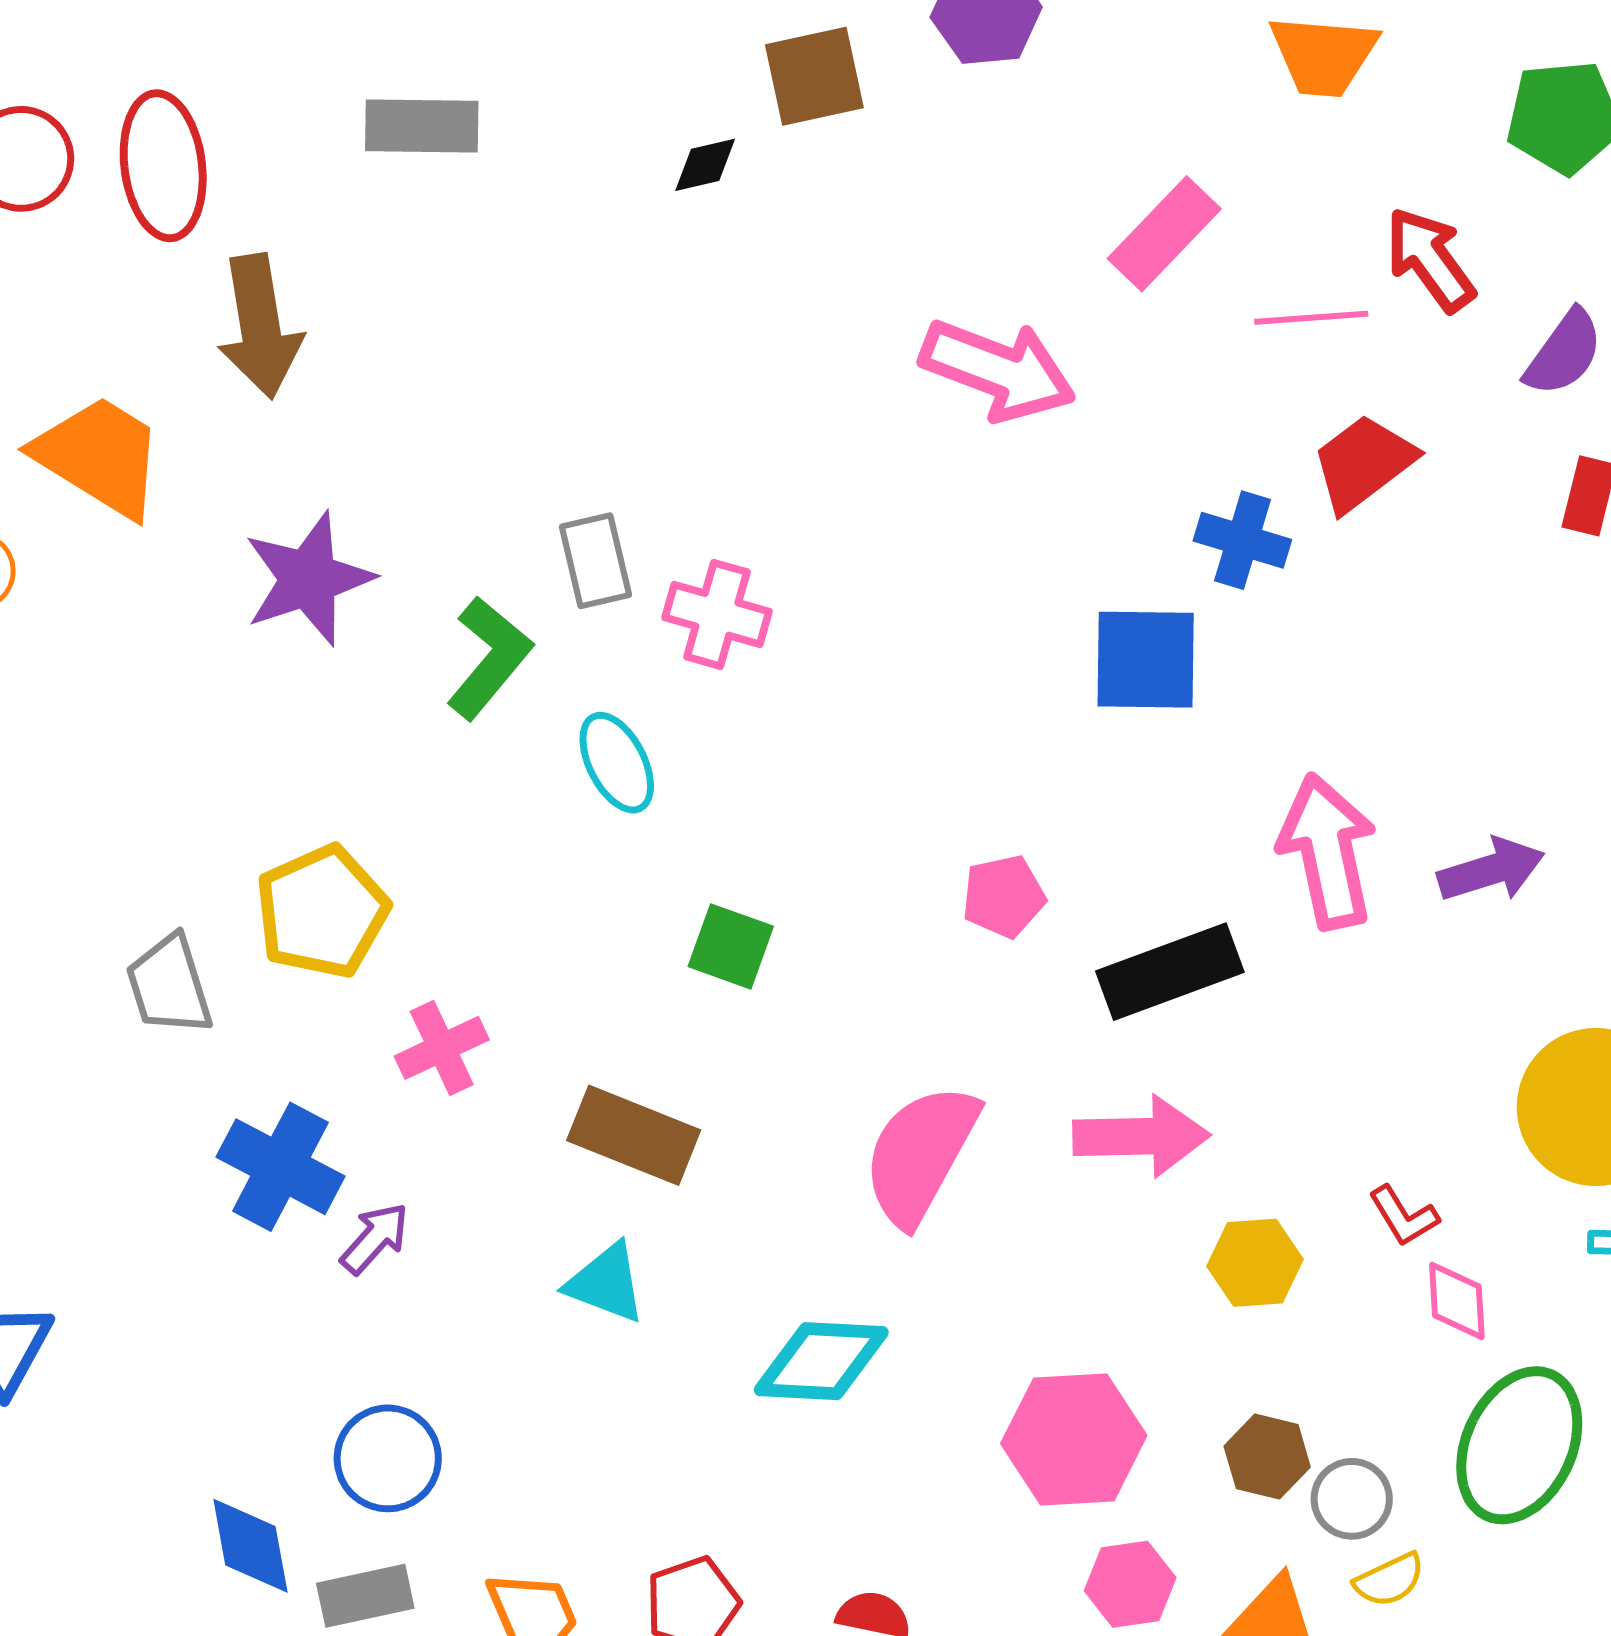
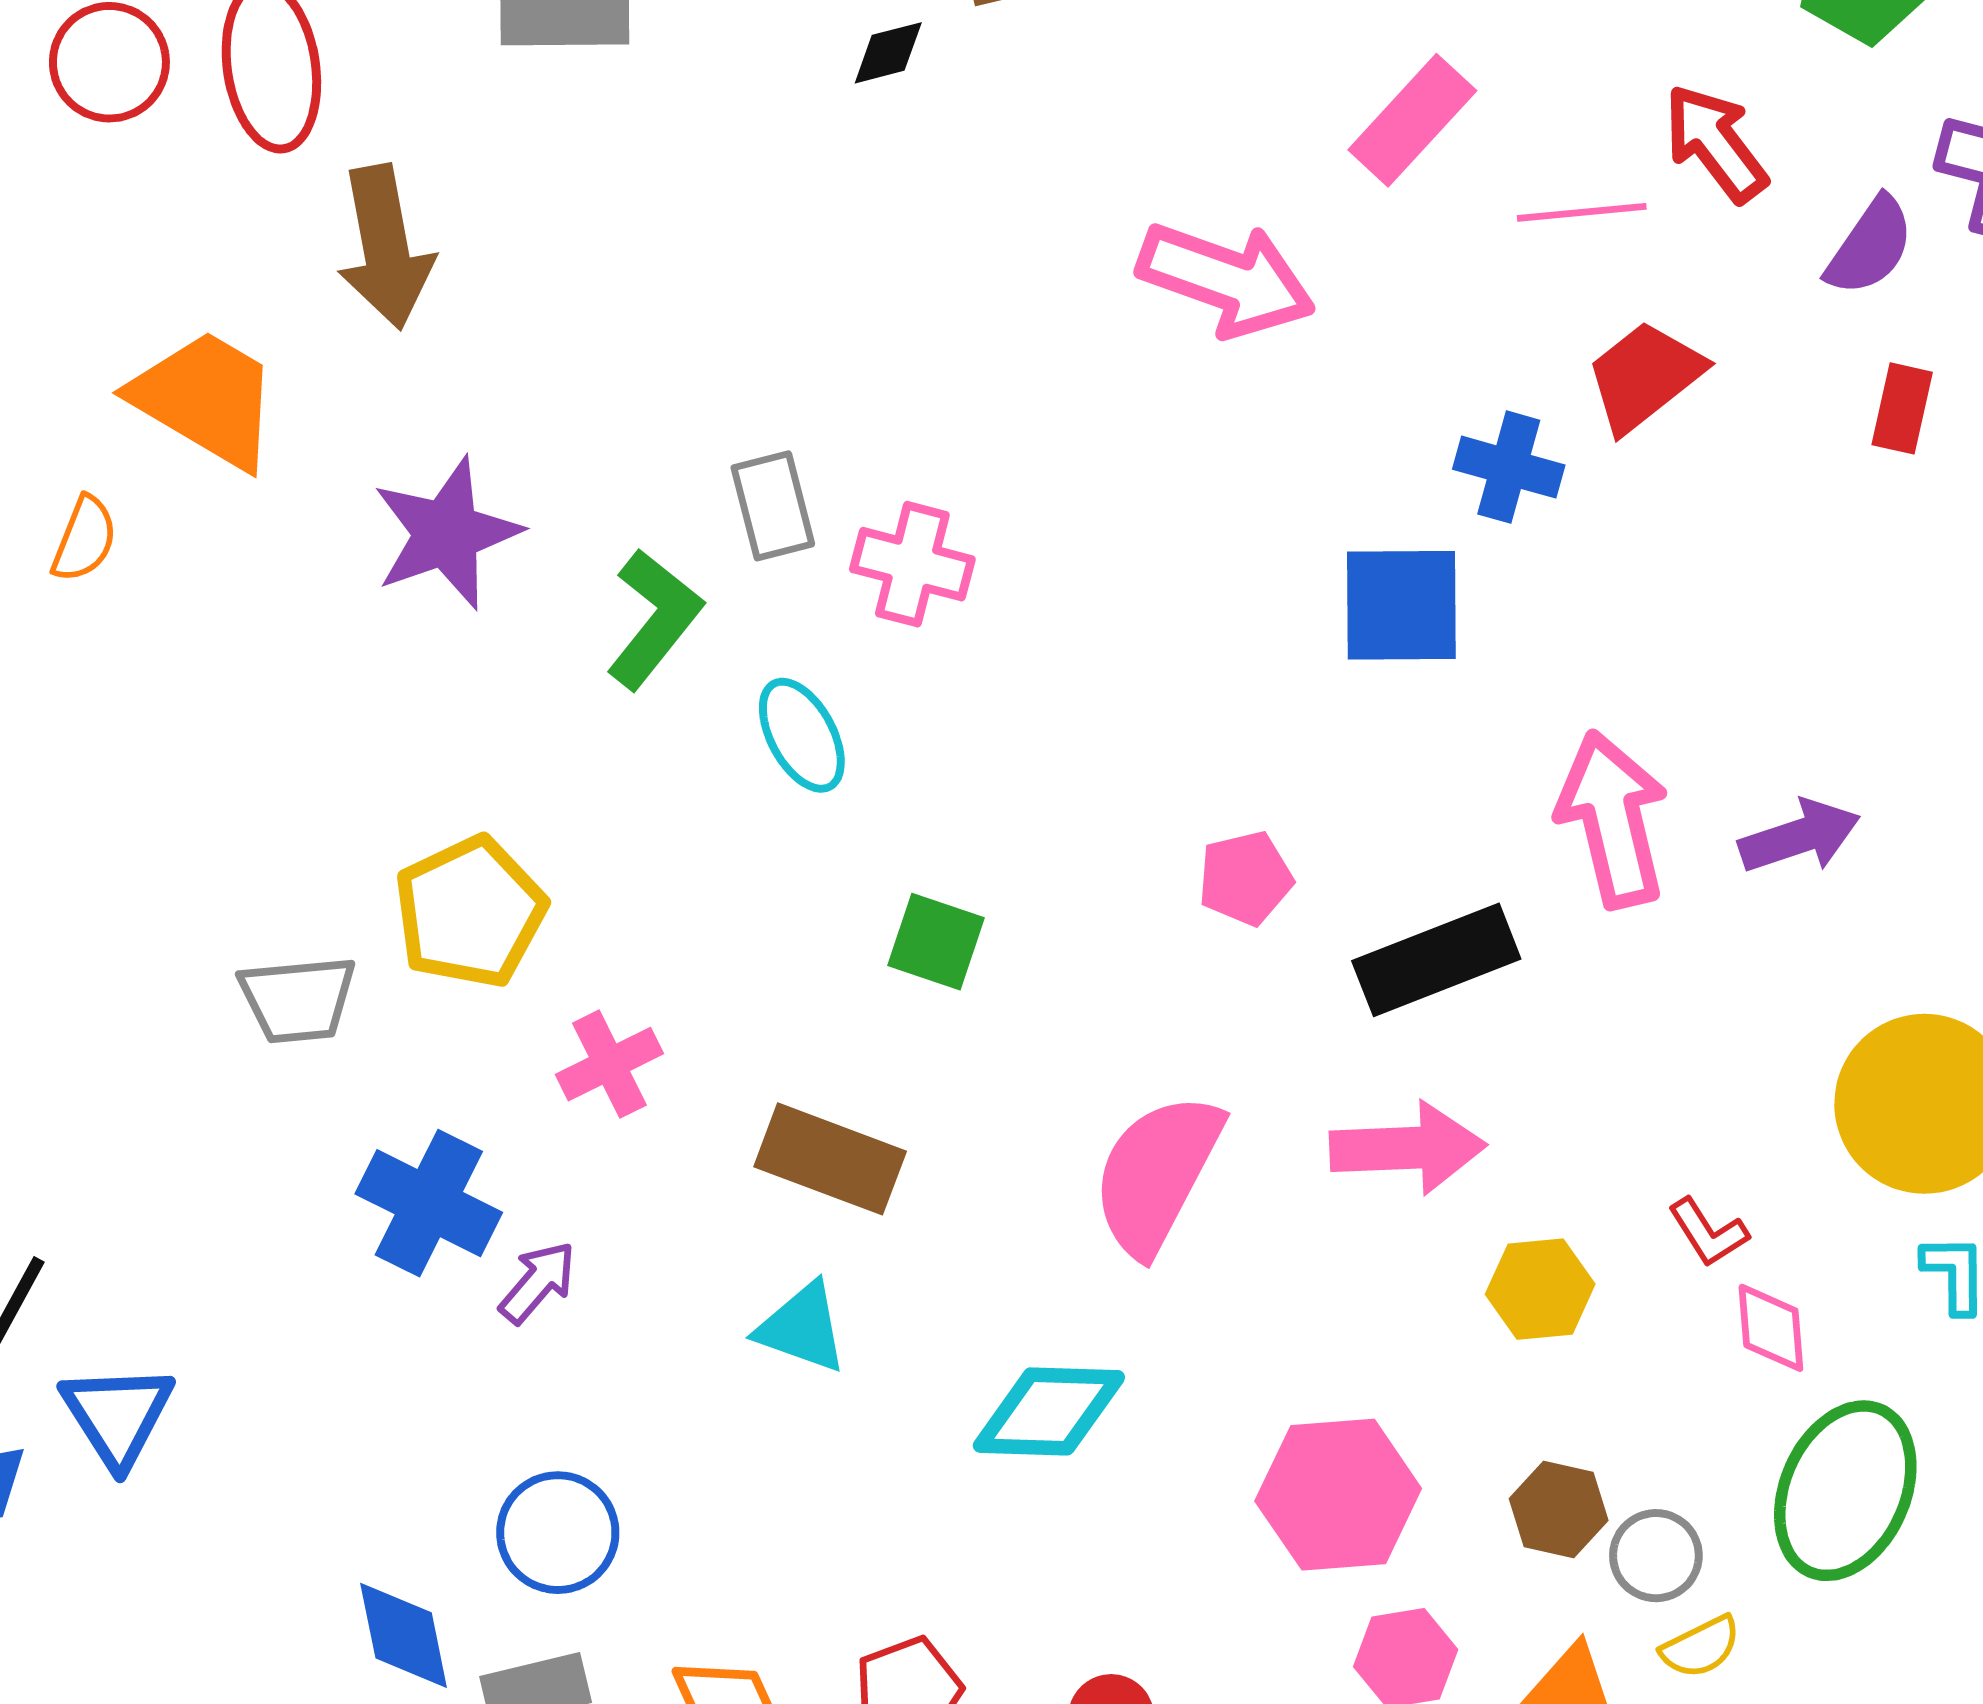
gray trapezoid: (169, 985) -> (298, 999), turned -77

